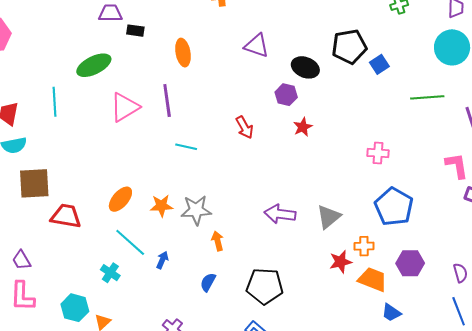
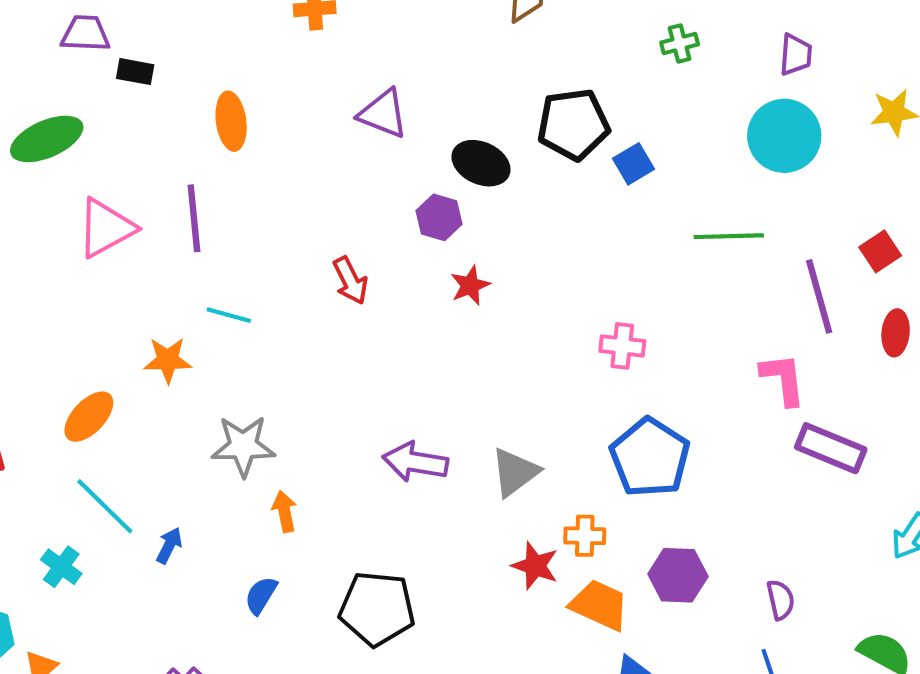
orange star: (161, 206) -> (168, 360), moved
red star: (341, 262) -> (535, 566), turned 30

